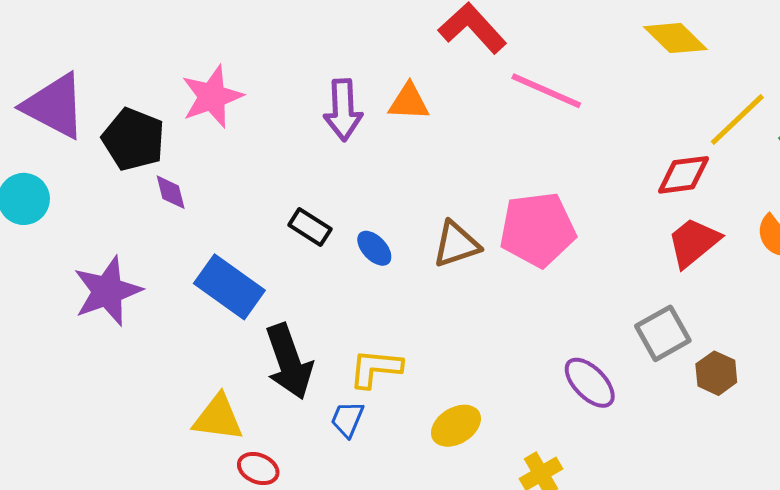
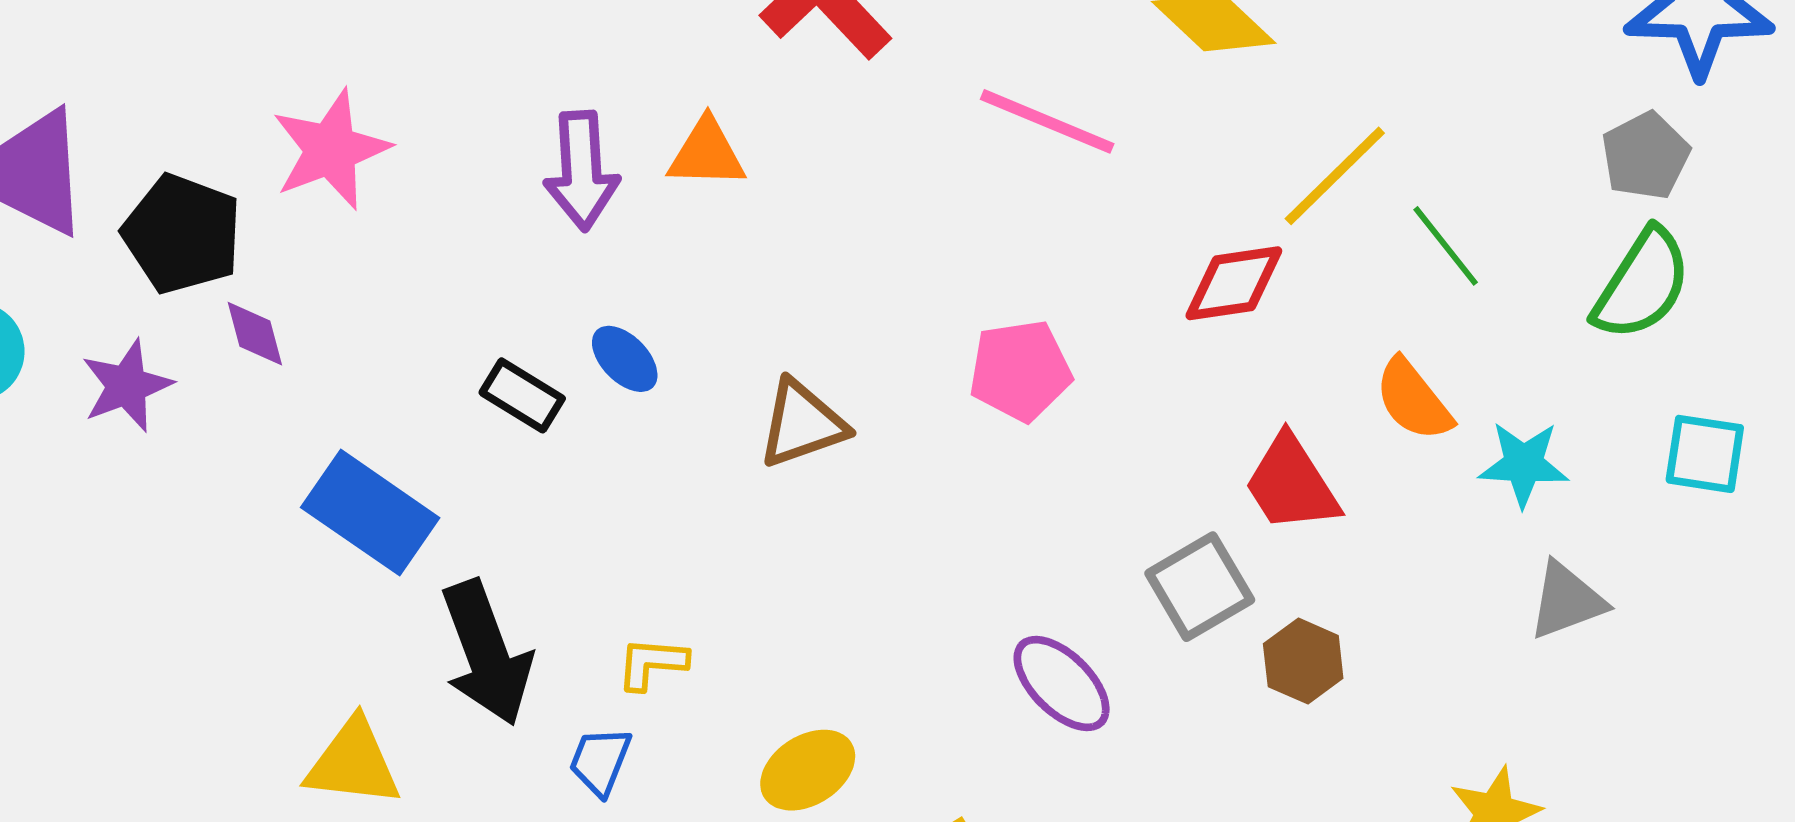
pink line: (546, 91) -> (1047, 121), moved
pink pentagon: (538, 230) -> (1020, 371), moved, size x0.7
red trapezoid: (694, 242) -> (1291, 484), moved, turned -82
blue ellipse: (374, 248) -> (625, 359), moved
purple star: (107, 291) -> (127, 386), moved, size x0.7
yellow L-shape: (375, 368) -> (652, 663), size x0.7

